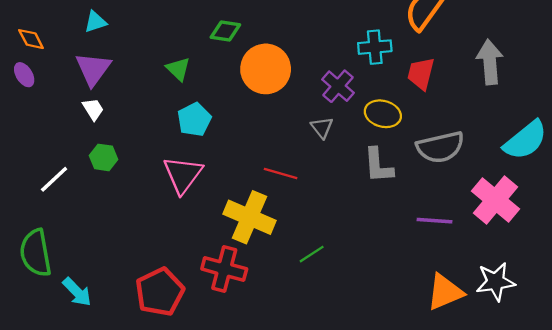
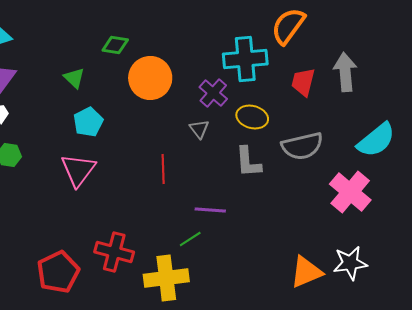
cyan cross: (375, 47) -> (245, 59), size x1.5
red trapezoid: (421, 74) -> (303, 82), moved
red line: (281, 174) -> (163, 169), turned 72
yellow cross: (249, 217) -> (166, 278), moved, turned -30
purple line: (435, 221) -> (210, 210), moved

